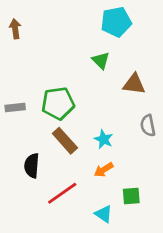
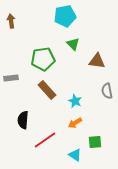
cyan pentagon: (116, 22) -> (65, 16), moved
green pentagon: (58, 103) -> (43, 59), moved
brown rectangle: (65, 141) -> (47, 90), moved

